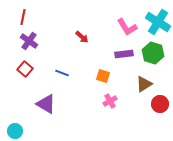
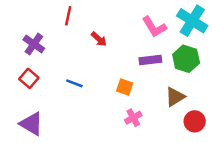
red line: (23, 17) -> (68, 16), moved
purple triangle: (46, 104) -> (31, 124), moved

